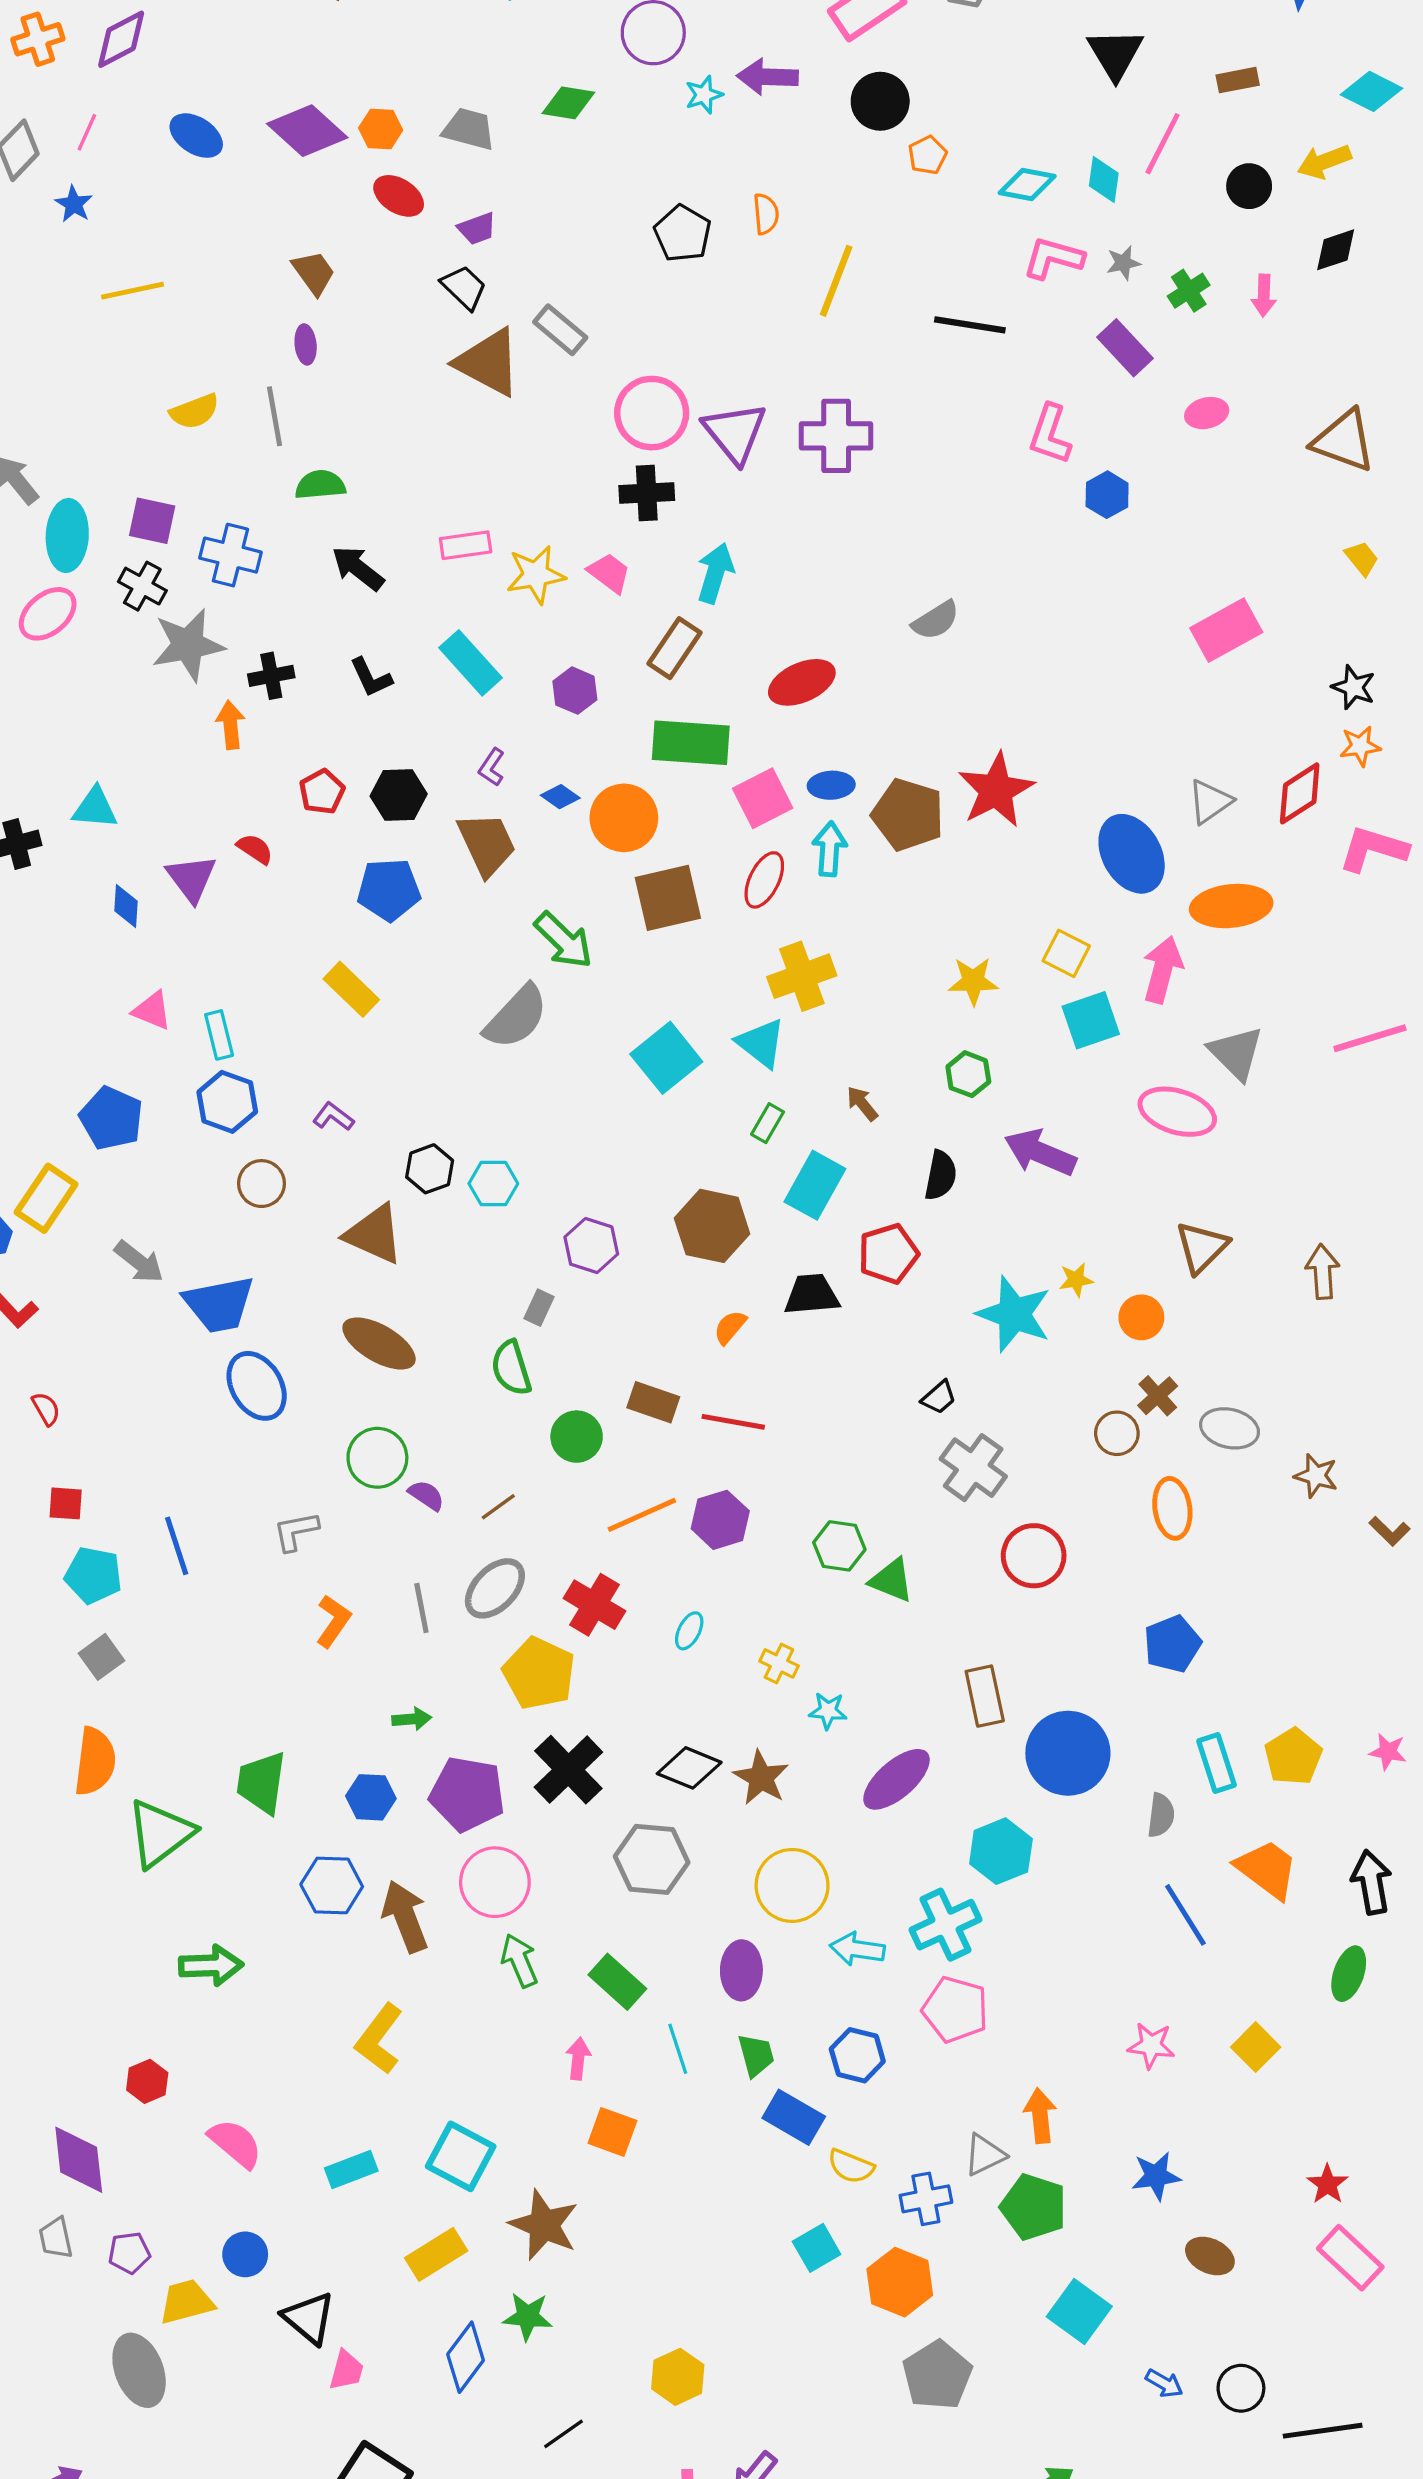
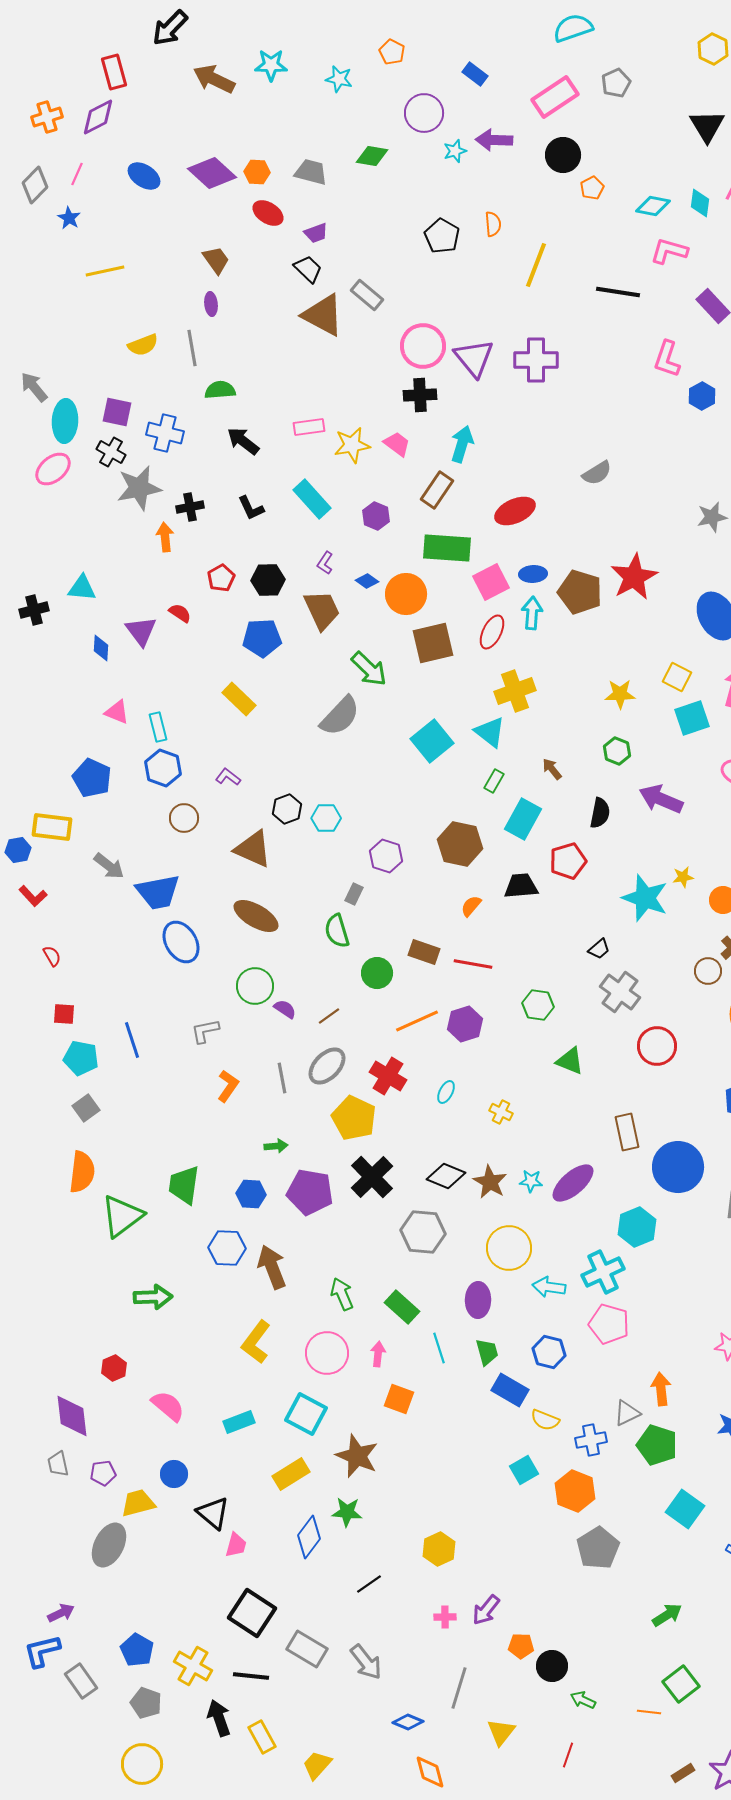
gray star: (1123, 263) -> (712, 517), moved, size x1.4
yellow rectangle: (46, 1198) -> (52, 827), turned 63
green hexagon: (839, 1546) -> (538, 1005), moved
cyan star: (828, 1711) -> (531, 1181), moved
pink circle: (495, 1882) -> (327, 1353), moved
gray ellipse: (139, 2370) -> (109, 1545), turned 48

